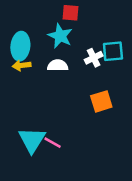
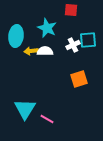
red square: (70, 13) -> (71, 10), moved
yellow arrow: (22, 65) -> (31, 51), moved
pink line: (53, 143) -> (47, 119), moved

